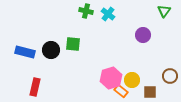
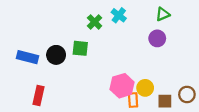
green cross: (86, 11) -> (95, 22), moved, turned 32
green triangle: (164, 11) -> (163, 14), moved, turned 32
brown circle: (170, 76) -> (187, 94), moved
orange rectangle: (121, 91) -> (133, 100), turned 48

